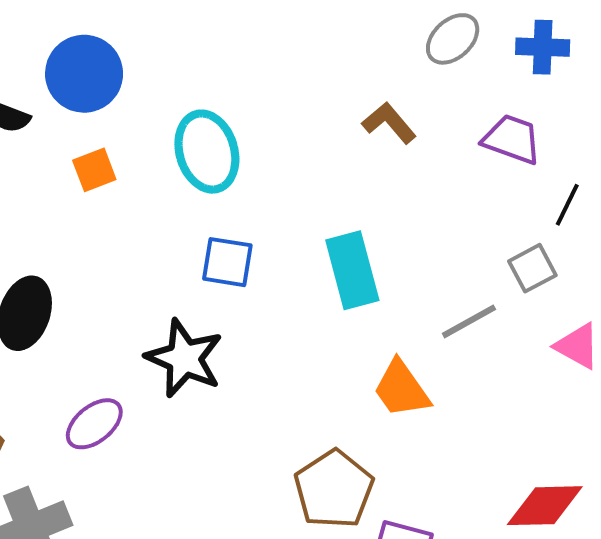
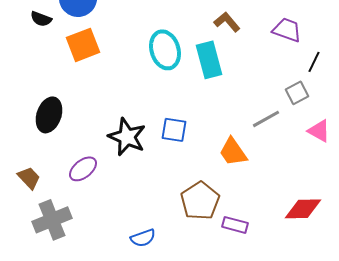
cyan ellipse: (207, 152) -> (165, 50), moved
orange square: (94, 170) -> (83, 45), size x1.6
blue square: (227, 262) -> (174, 130), moved
cyan rectangle: (352, 270) -> (209, 60), moved

